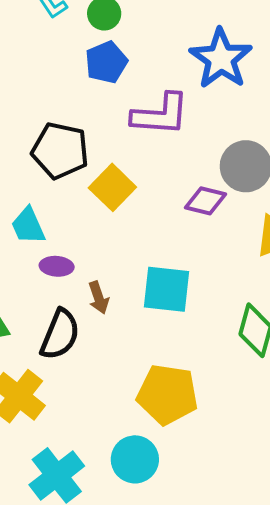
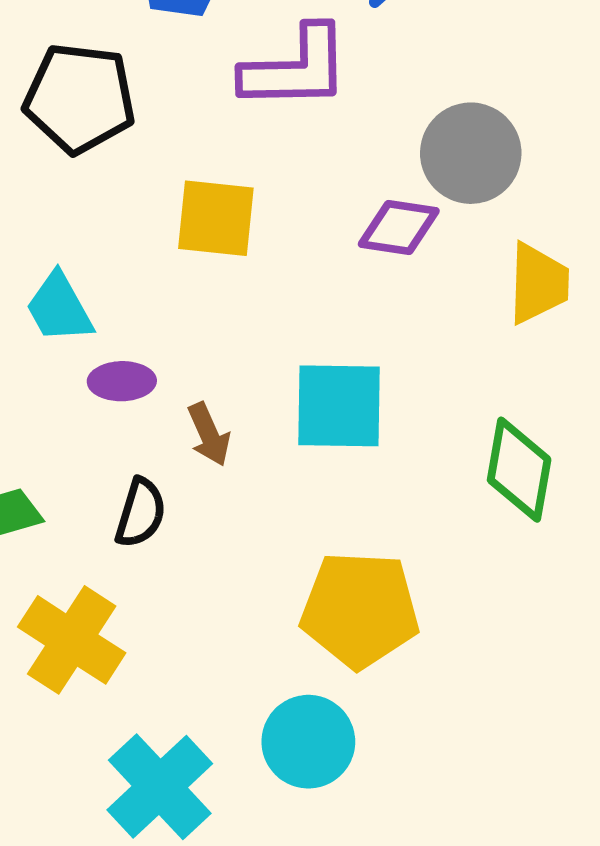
black pentagon: (60, 151) -> (80, 98), moved
yellow square: (112, 187) -> (216, 218), turned -33
black semicircle: (60, 334) -> (141, 513), size x0.7

